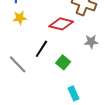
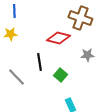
yellow star: (20, 18) -> (10, 34), moved
black line: (41, 49) -> (39, 62), turned -42

